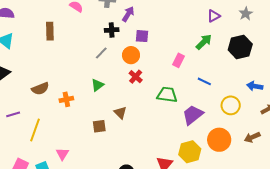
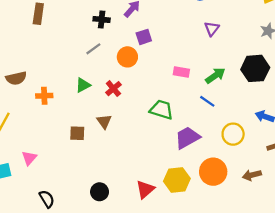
purple triangle: (214, 16) -> (212, 29), moved, turned -32
black cross: (112, 30) -> (102, 19), moved
purple square: (142, 36) -> (144, 37), turned -32
green arrow: (204, 42) -> (215, 76), moved
pink rectangle: (179, 60) -> (181, 72), turned 64
red cross: (136, 77) -> (113, 89), moved

